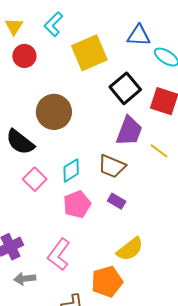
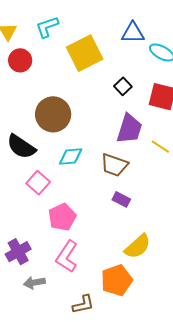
cyan L-shape: (53, 24) -> (47, 27), turned 30
black square: (125, 88) -> (123, 86), size x0.6
cyan diamond: (71, 170) -> (71, 156), moved, turned 30
pink pentagon: (77, 204) -> (62, 217), moved

